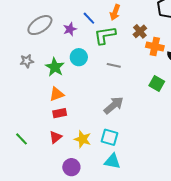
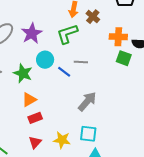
blue line: (89, 18) -> (64, 72), moved
purple star: (70, 29) -> (32, 33), size x1.5
brown cross: (140, 31) -> (93, 17), moved
green square: (157, 83) -> (124, 58), moved

